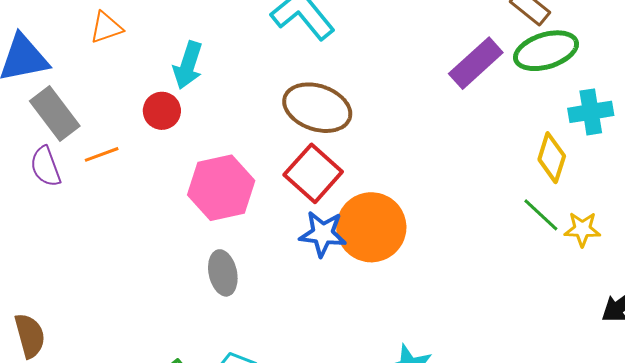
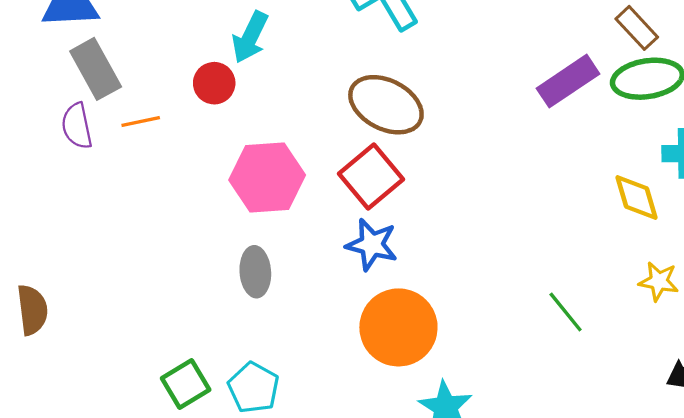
yellow diamond: (552, 158) -> (636, 198), turned -42
green line: (541, 215) -> (566, 312), moved
orange circle: (371, 227) -> (398, 327), moved

